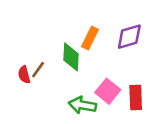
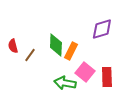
orange rectangle: (90, 38) -> (71, 51), moved
red semicircle: (24, 75) -> (13, 46), moved

